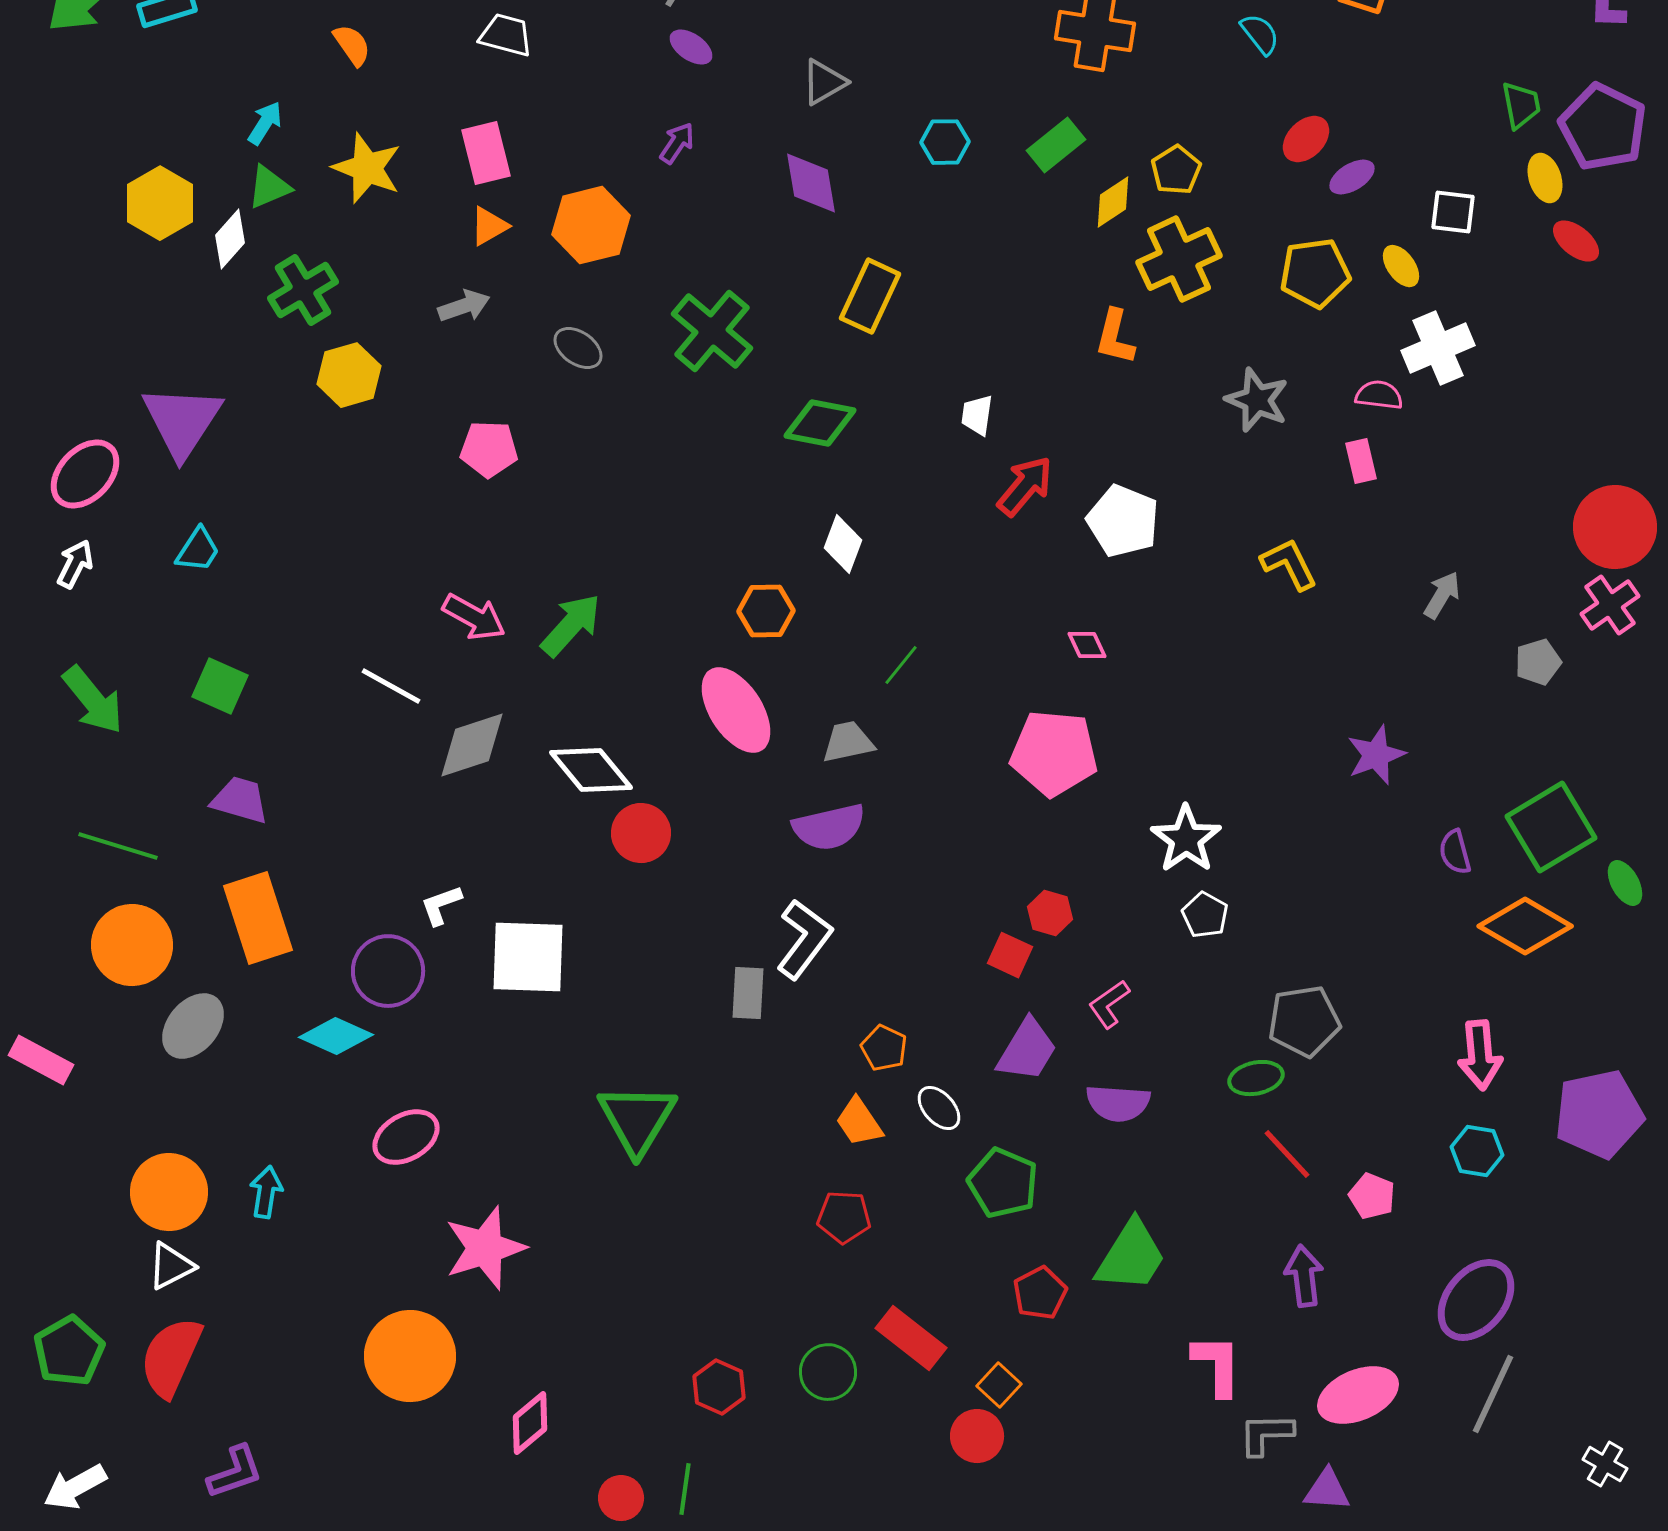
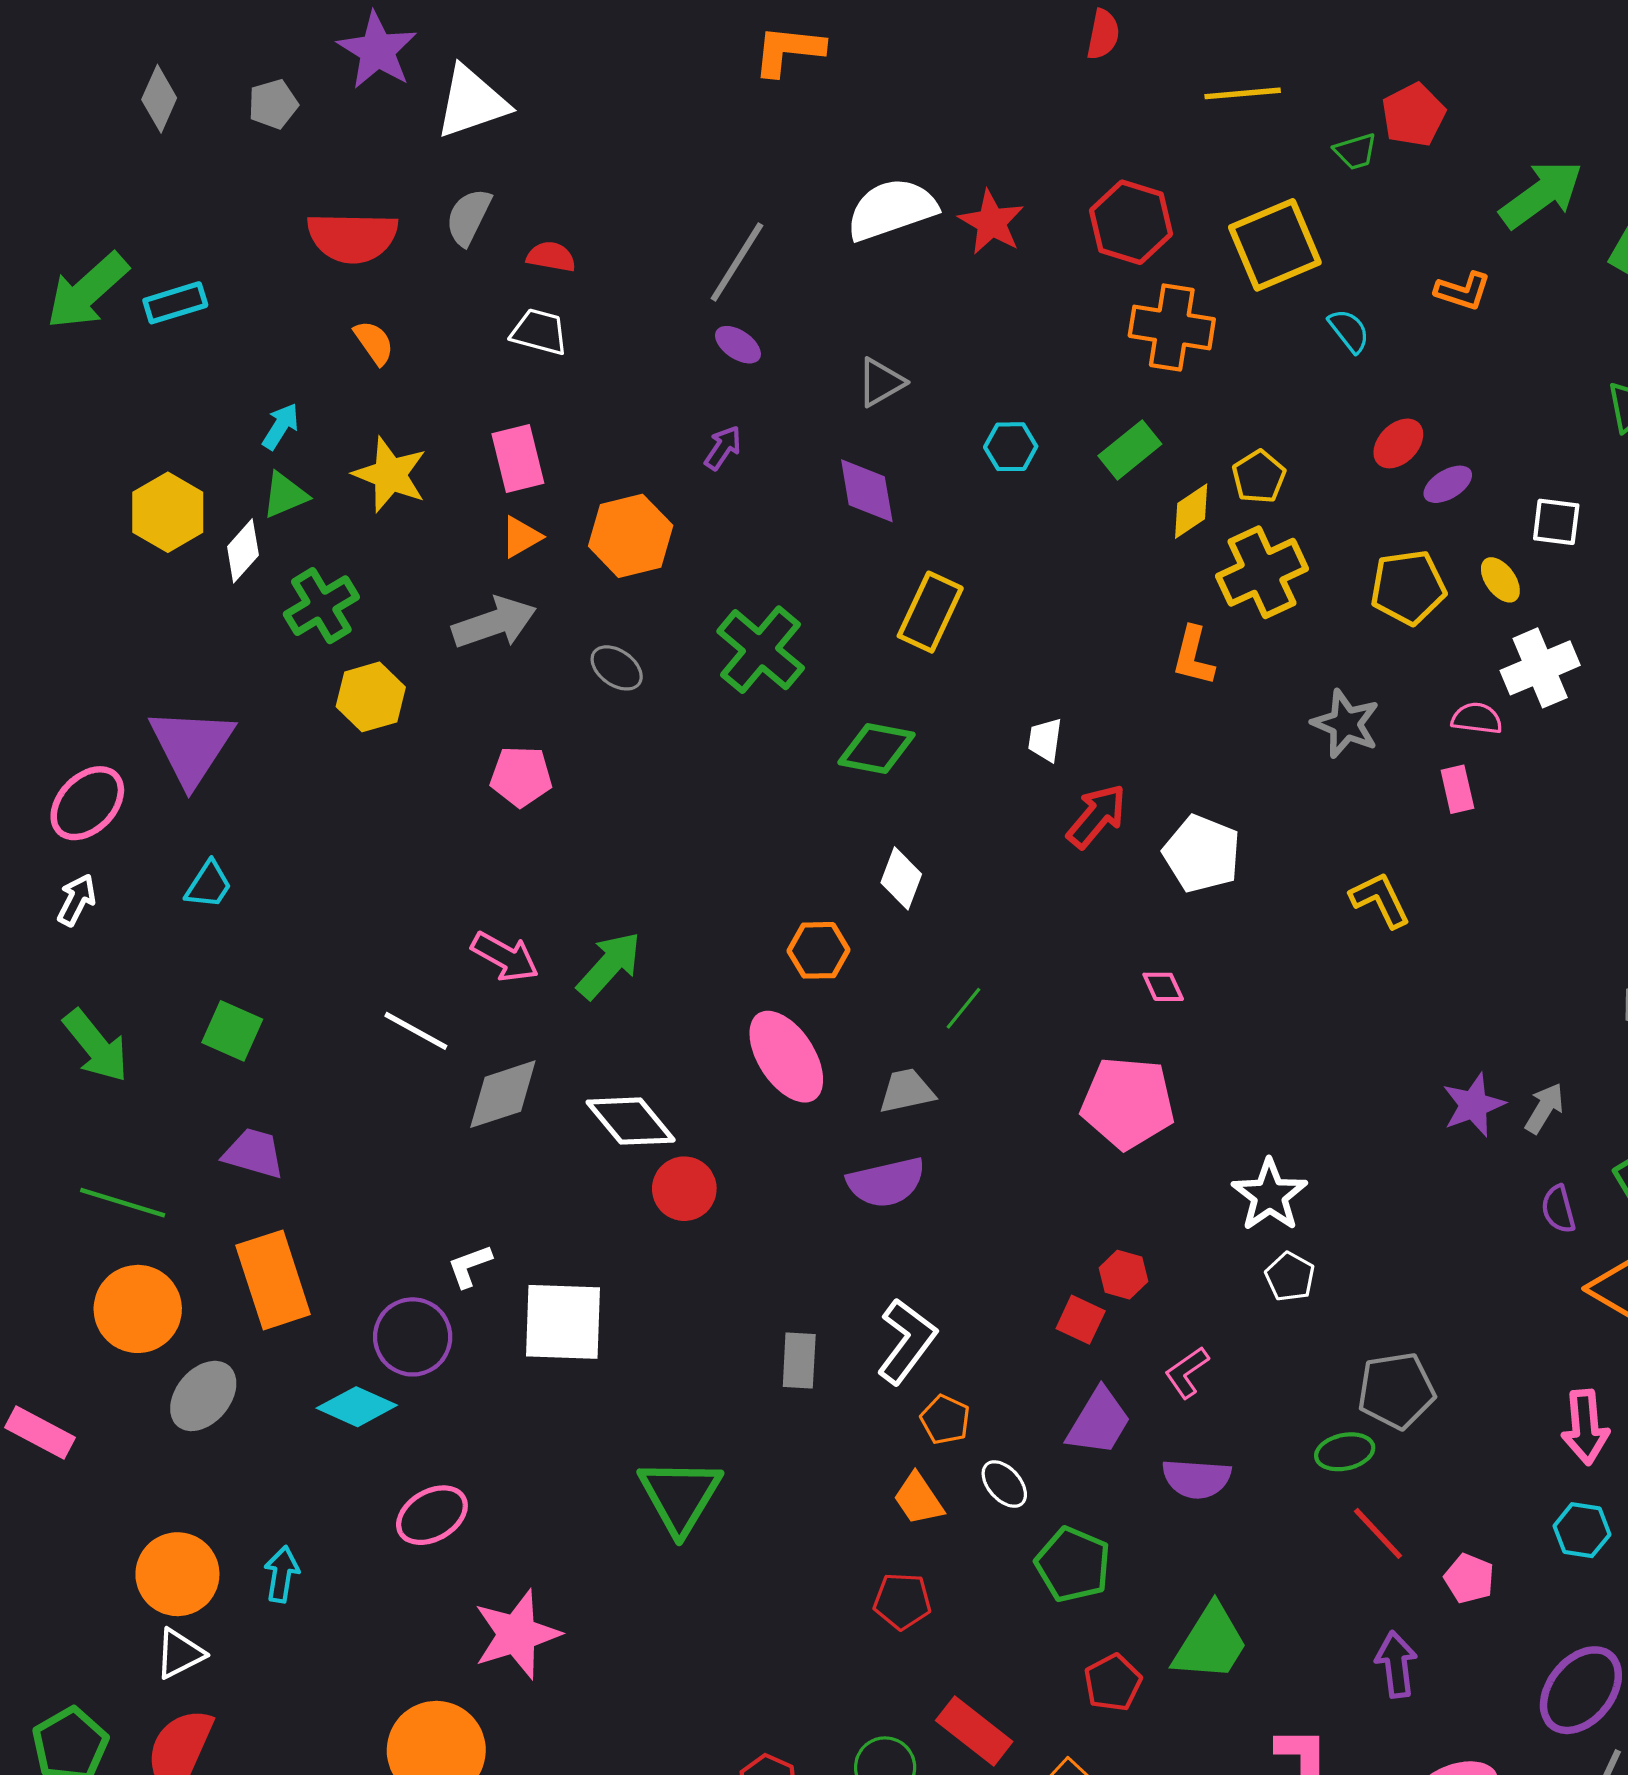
gray arrow: (464, 306) -> (494, 623), size x1.5
gray arrow: (1442, 595) -> (1544, 1108), moved
white L-shape: (804, 939) -> (907, 1341), moved

